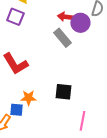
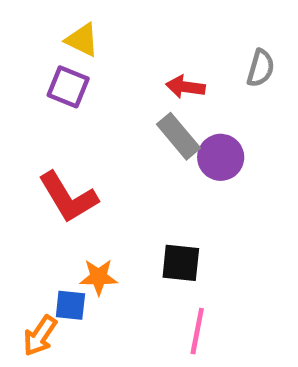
purple circle: (80, 23) -> (221, 157), moved
pink line: (82, 121) -> (197, 331), moved

